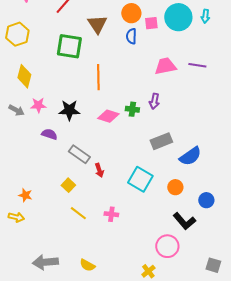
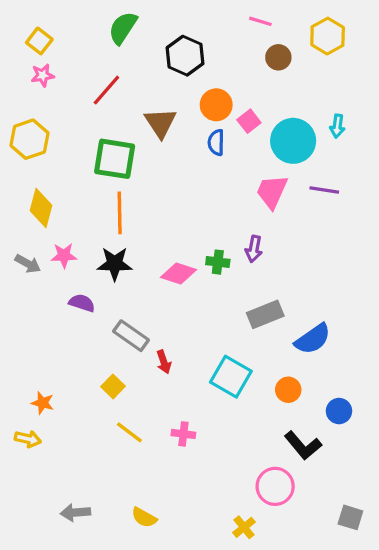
cyan arrow: (205, 16) -> (337, 126), moved
cyan circle: (178, 17) -> (293, 141), moved
pink square: (151, 23) -> (249, 121), turned -32
pink trapezoid: (165, 66) -> (272, 192), turned -55
orange line: (98, 77) -> (120, 213), moved
gray arrow: (45, 262) -> (75, 513), size x0.7

